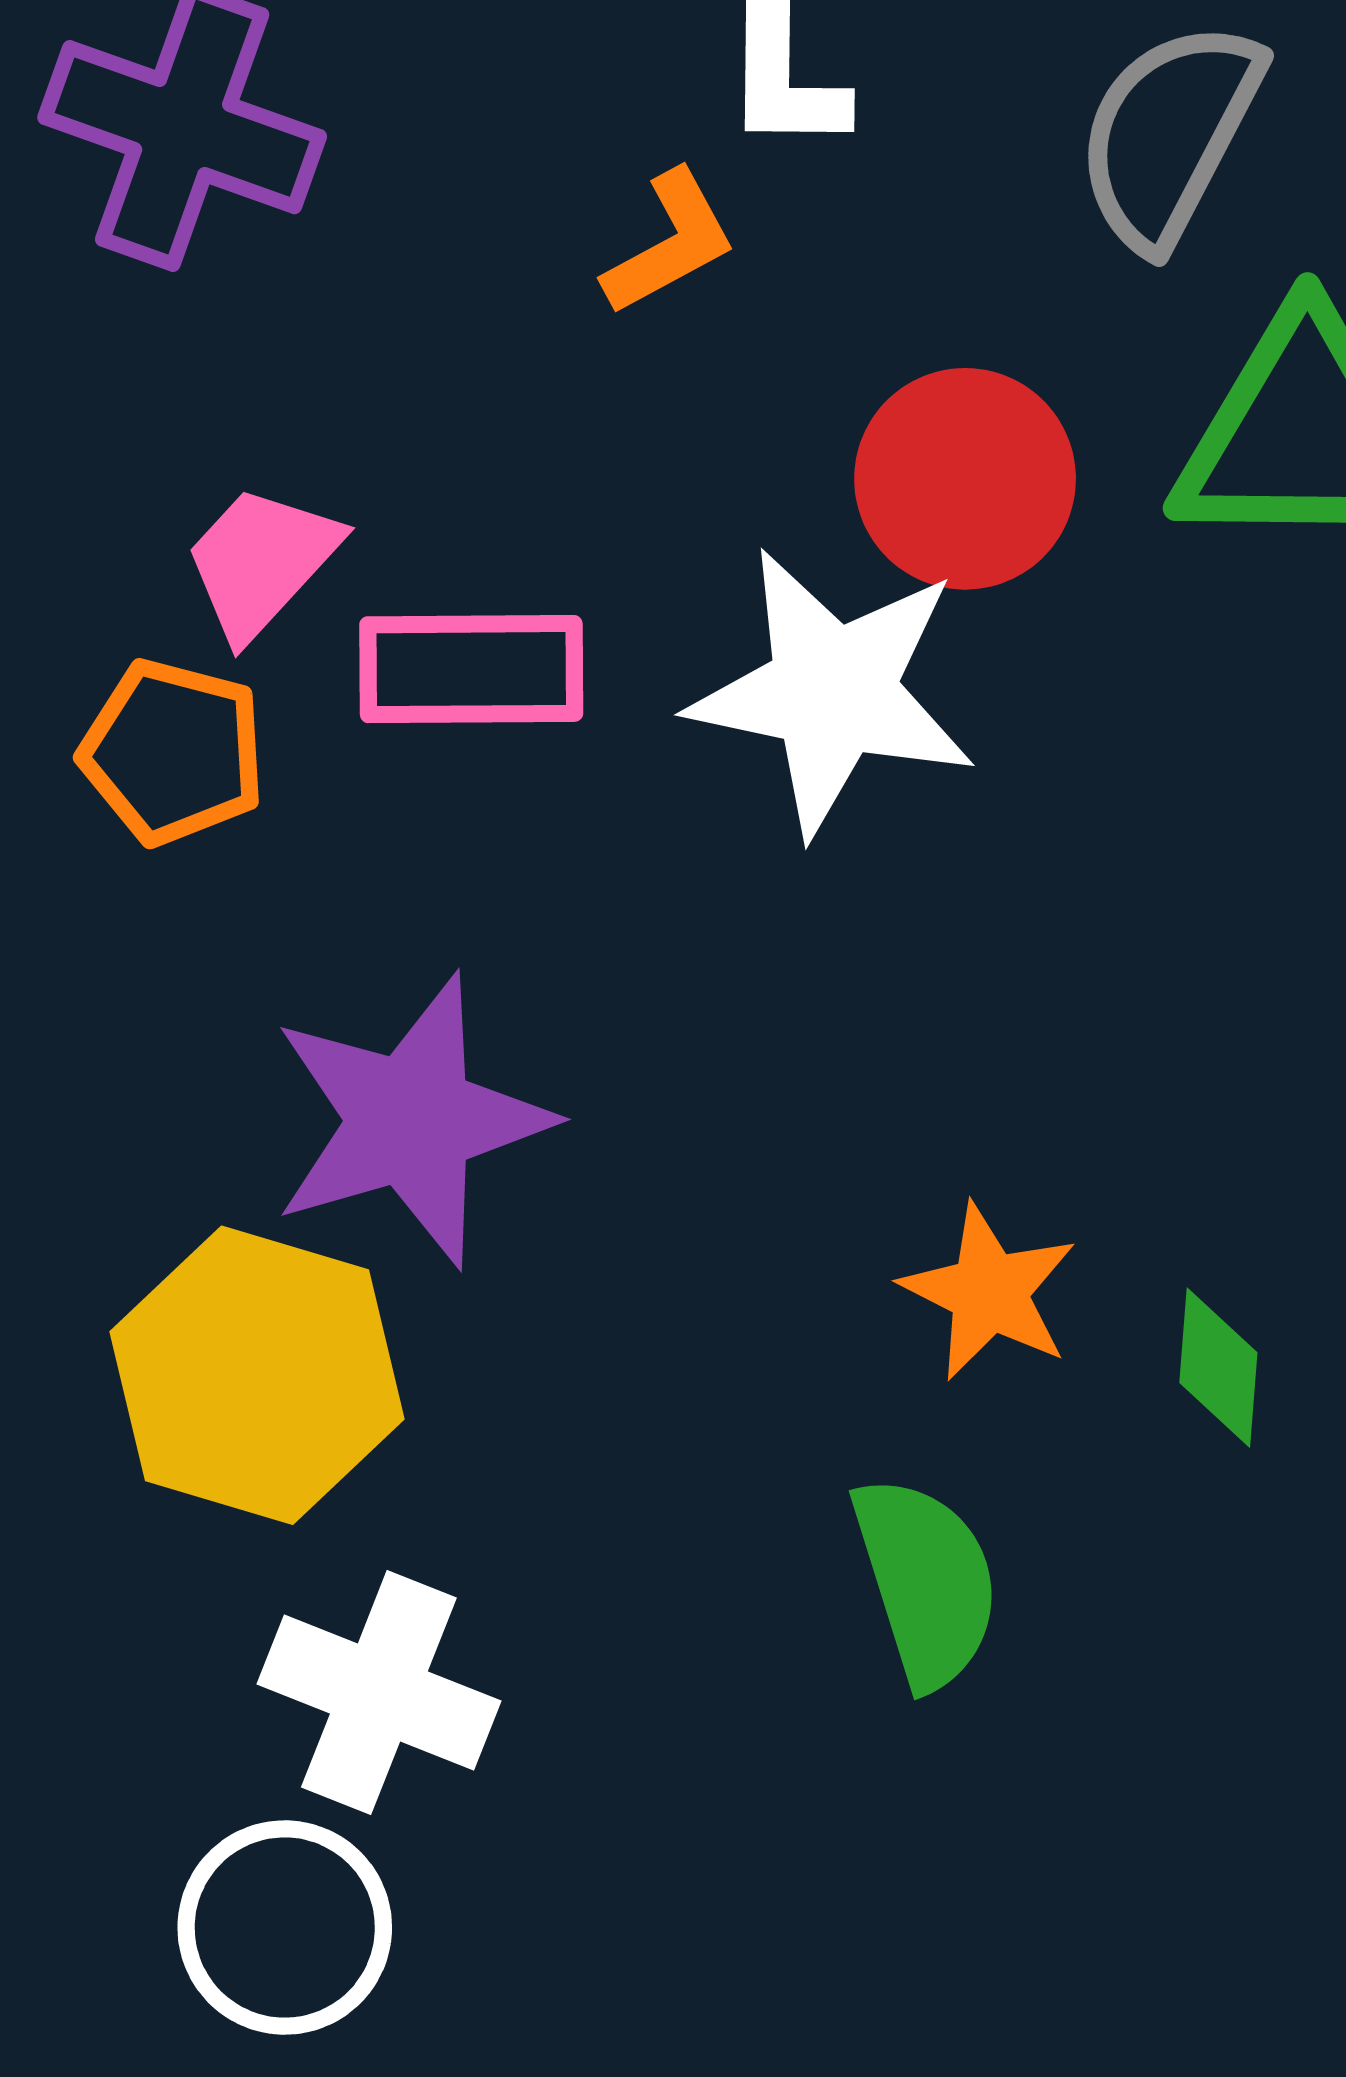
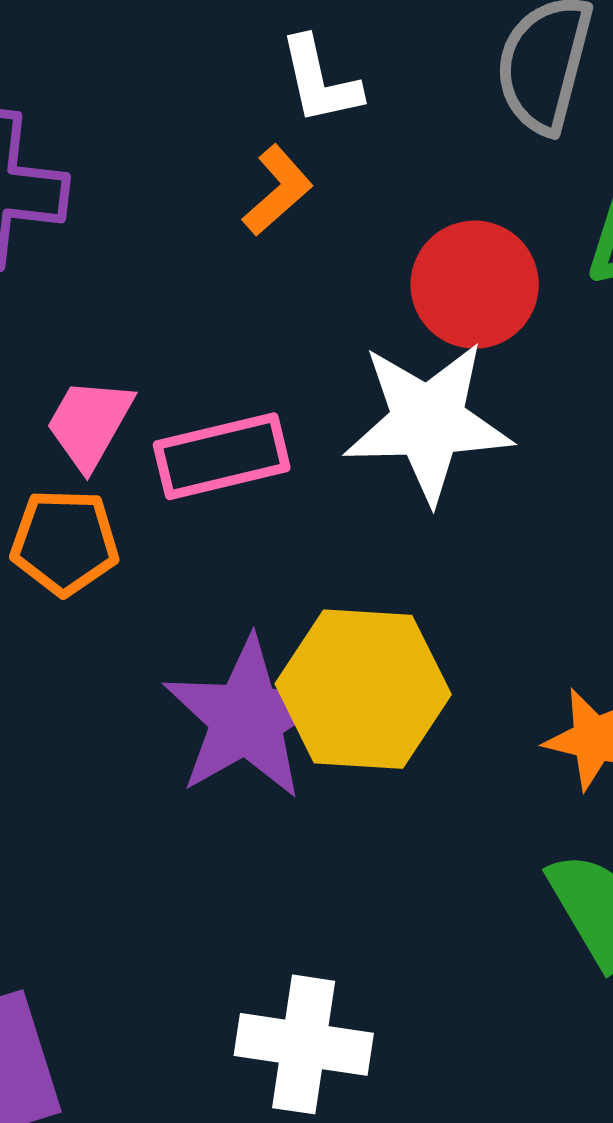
yellow hexagon: (257, 1375) -> (363, 689), moved

